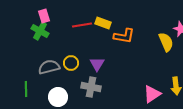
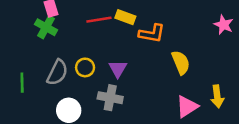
yellow semicircle: (166, 42) -> (181, 62), moved
gray semicircle: (49, 67) -> (57, 73), turned 130
green line: (26, 89) -> (22, 83), moved

